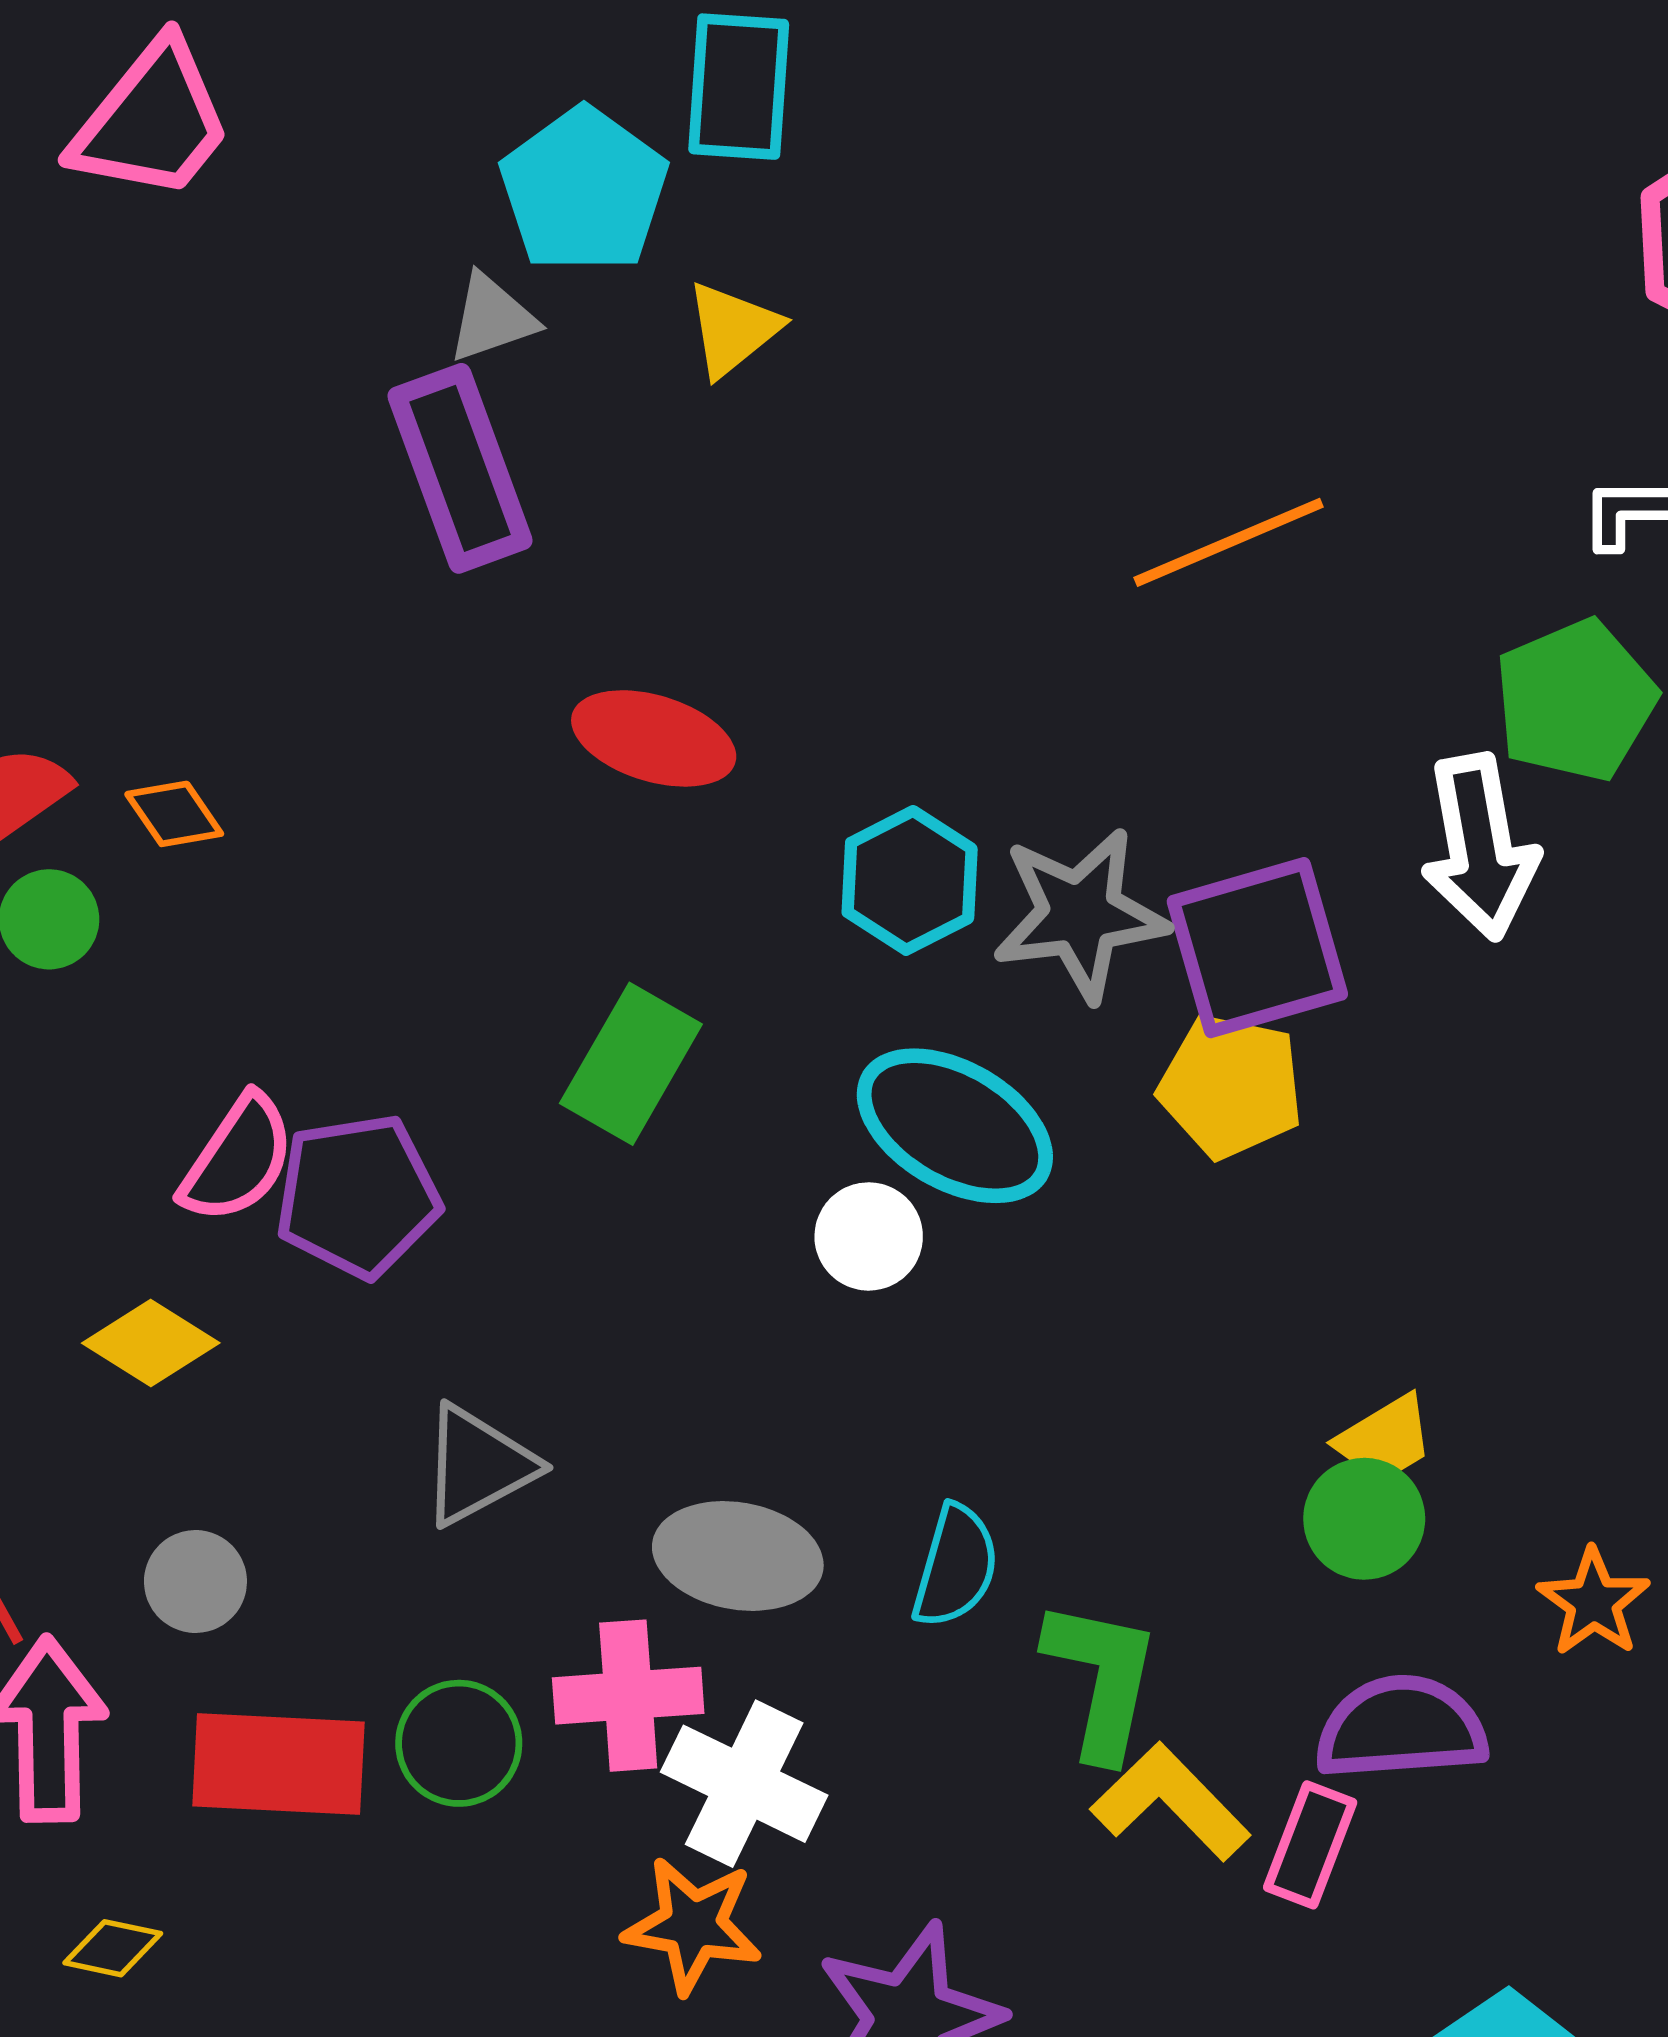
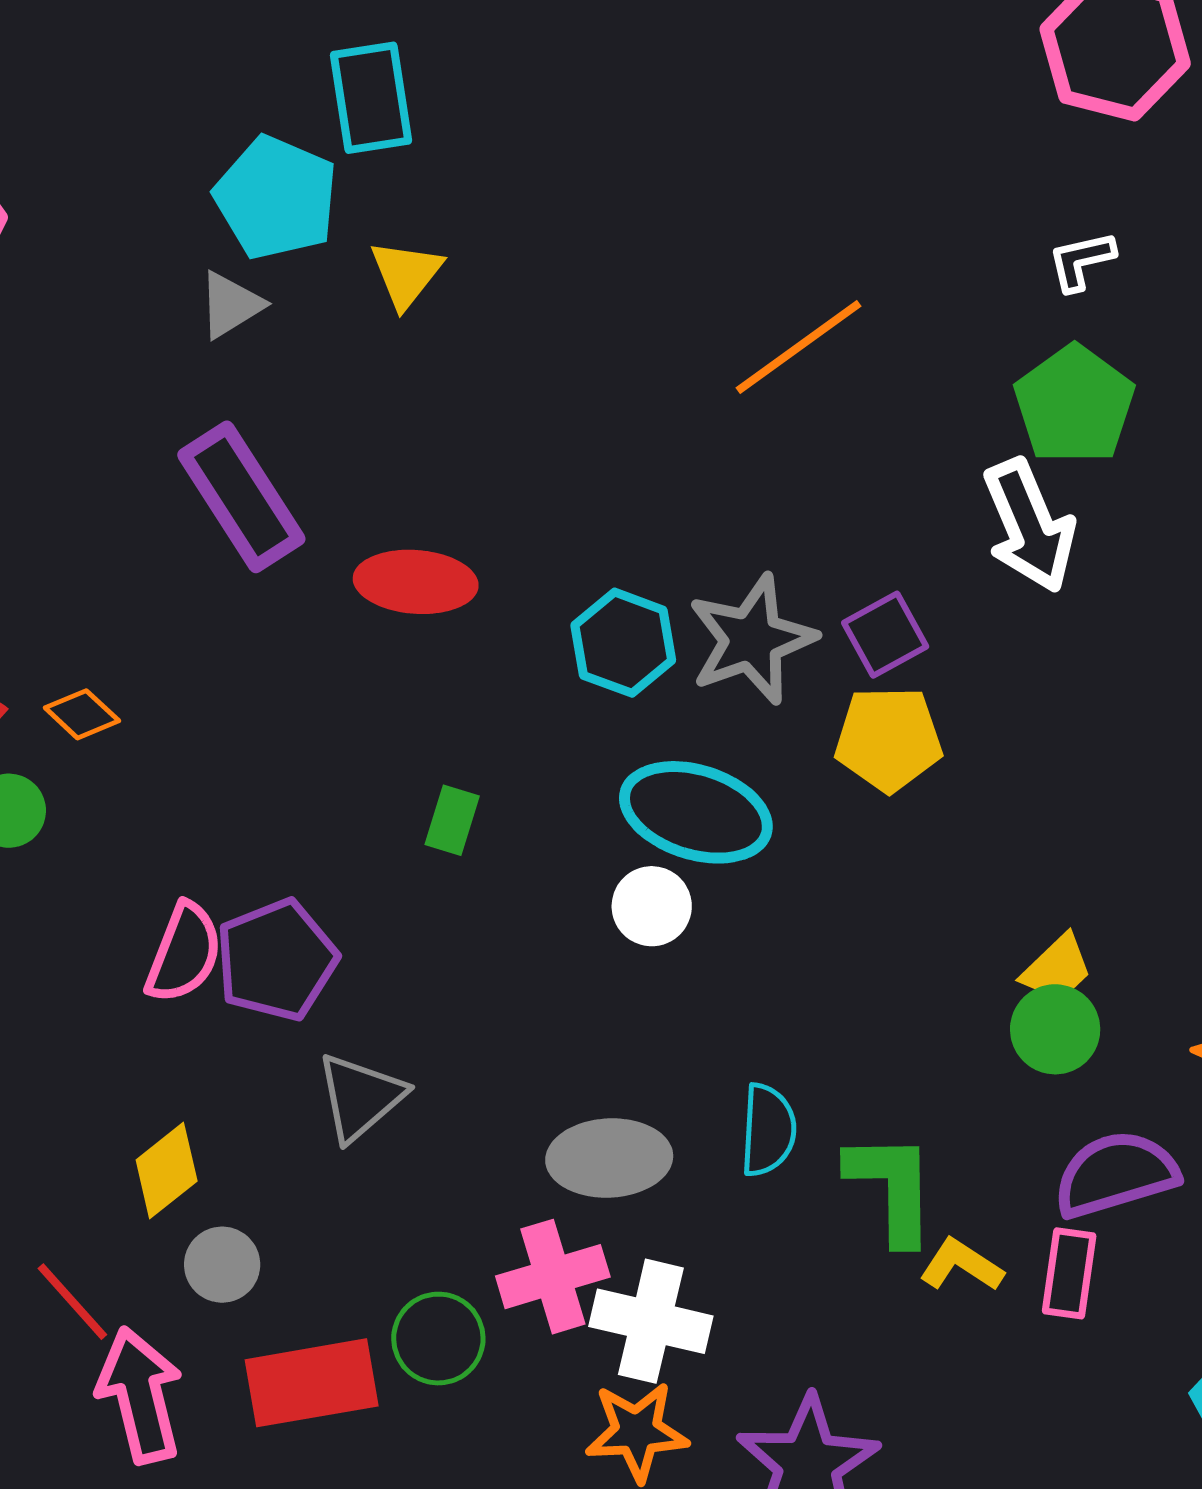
purple rectangle: (460, 468) -> (241, 497), moved
purple square: (1257, 948) -> (885, 635), size x0.6
green rectangle: (631, 1064) -> (452, 820), size x0.6
yellow diamond: (151, 1343) -> (167, 1171), moved, turned -58
gray triangle: (478, 1465) -> (360, 1097), moved
yellow L-shape: (1170, 1802) -> (961, 1265), size x0.7

